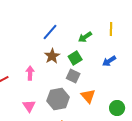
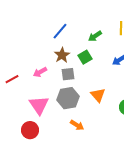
pink arrow: (30, 73) -> (40, 72), turned -120
gray square: (73, 76) -> (68, 74), moved, turned -32
pink triangle: (29, 106) -> (39, 105), size x1.5

